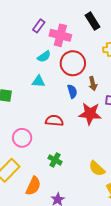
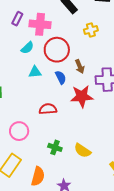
cyan triangle: (39, 81) -> (35, 72), moved
yellow semicircle: (97, 168) -> (82, 151), moved

